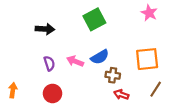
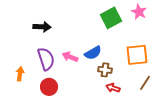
green square: (94, 19) -> (111, 18), moved
purple semicircle: (49, 63) -> (46, 59), size x1.6
orange arrow: (13, 90) -> (20, 74), moved

